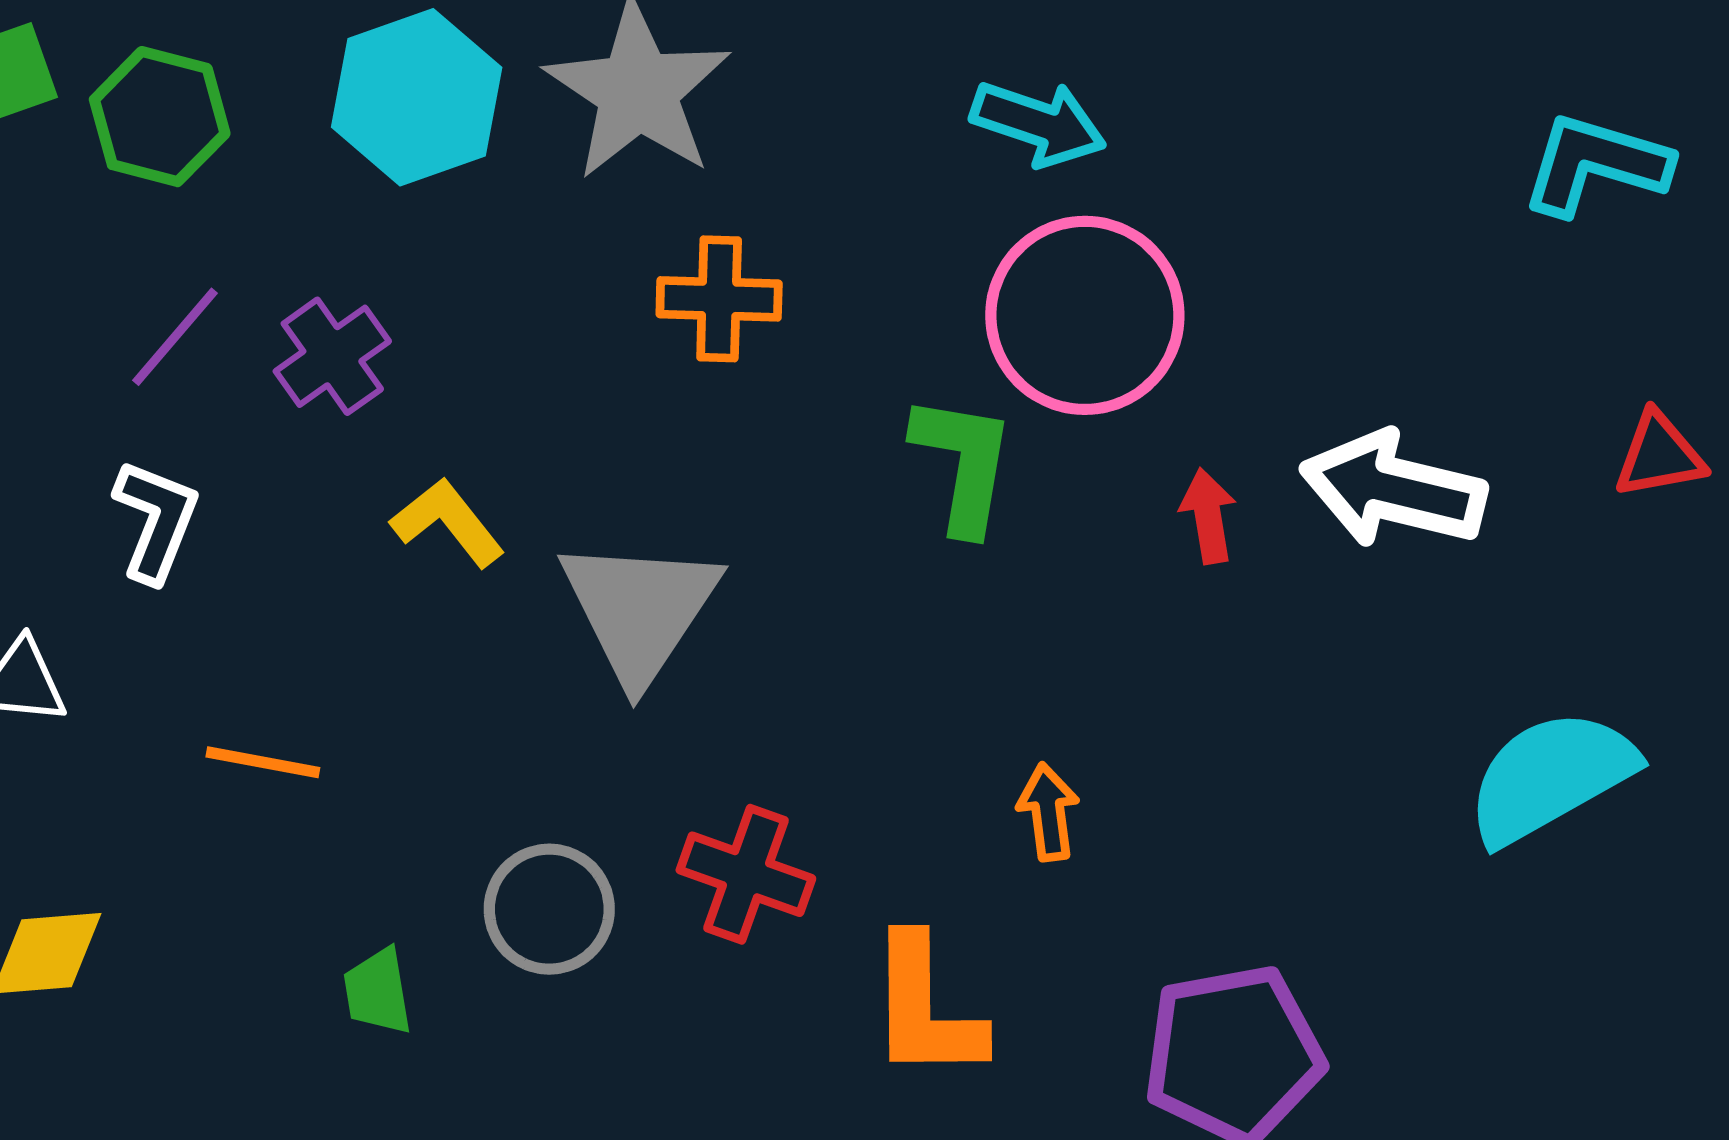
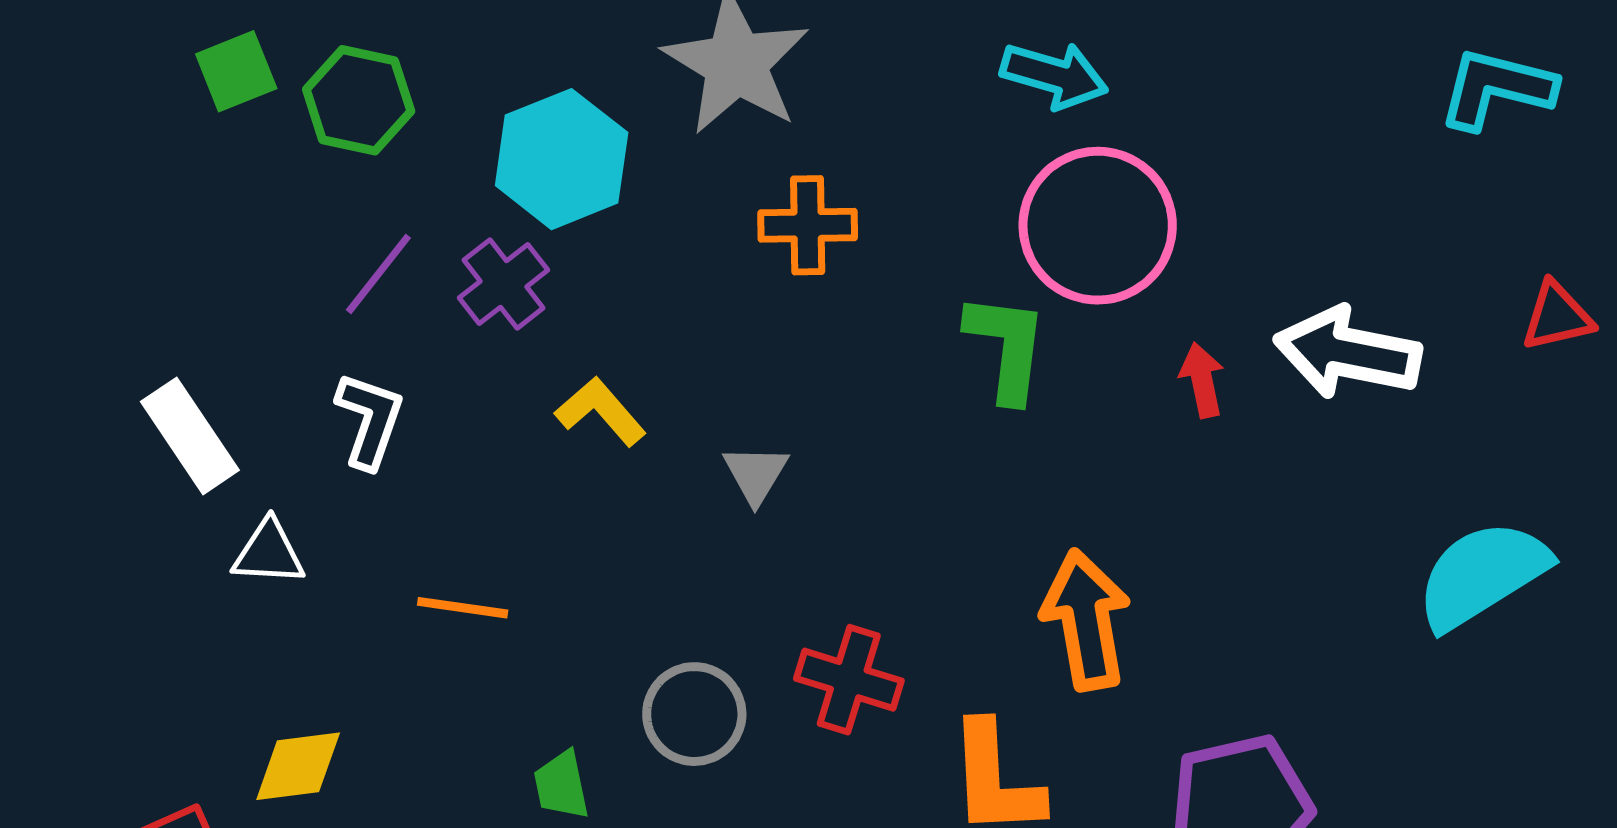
cyan hexagon: (417, 97) -> (562, 159), moved
gray triangle: (640, 610) -> (756, 474), size x0.5
orange arrow: (1048, 812) -> (1086, 620), size x1.8

